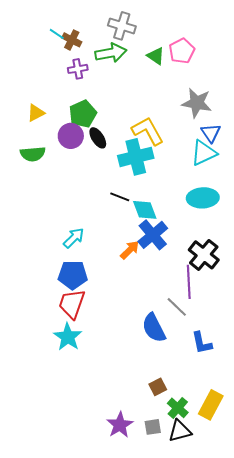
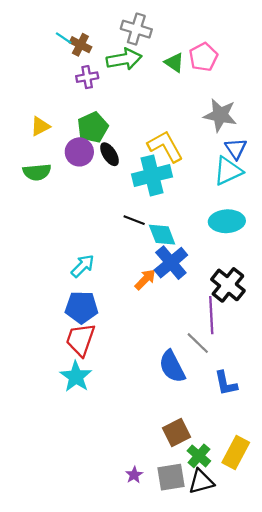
brown square: (158, 387) -> (177, 432), size x1.4
purple star: (120, 425) -> (134, 475), size x0.6
gray square: (153, 427) -> (171, 477), size x1.5

